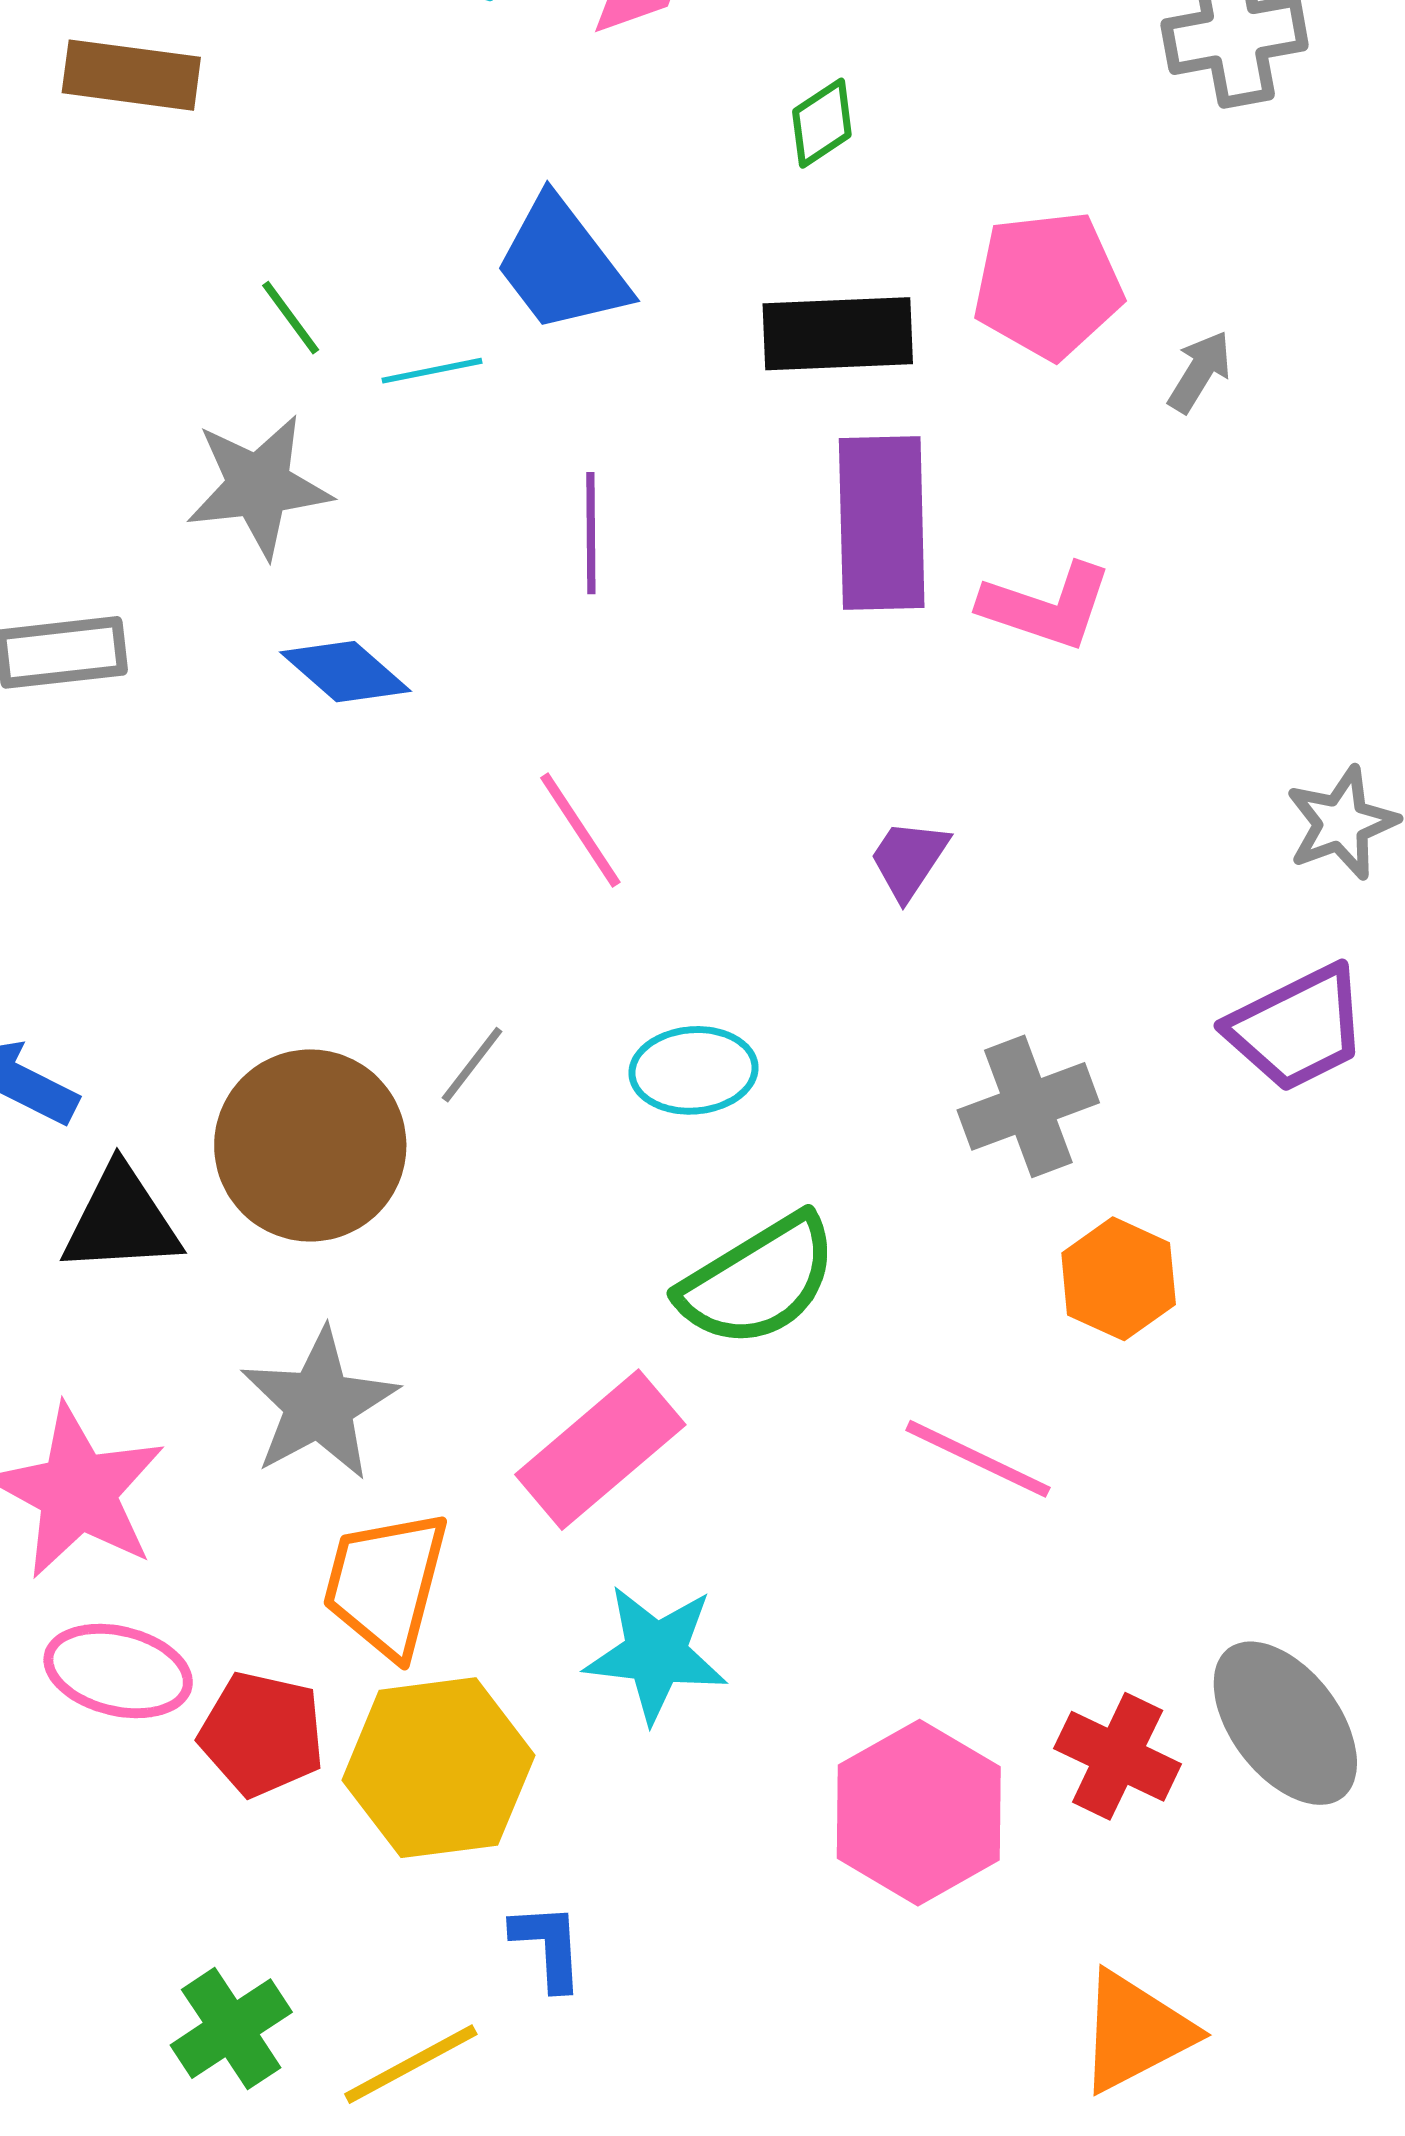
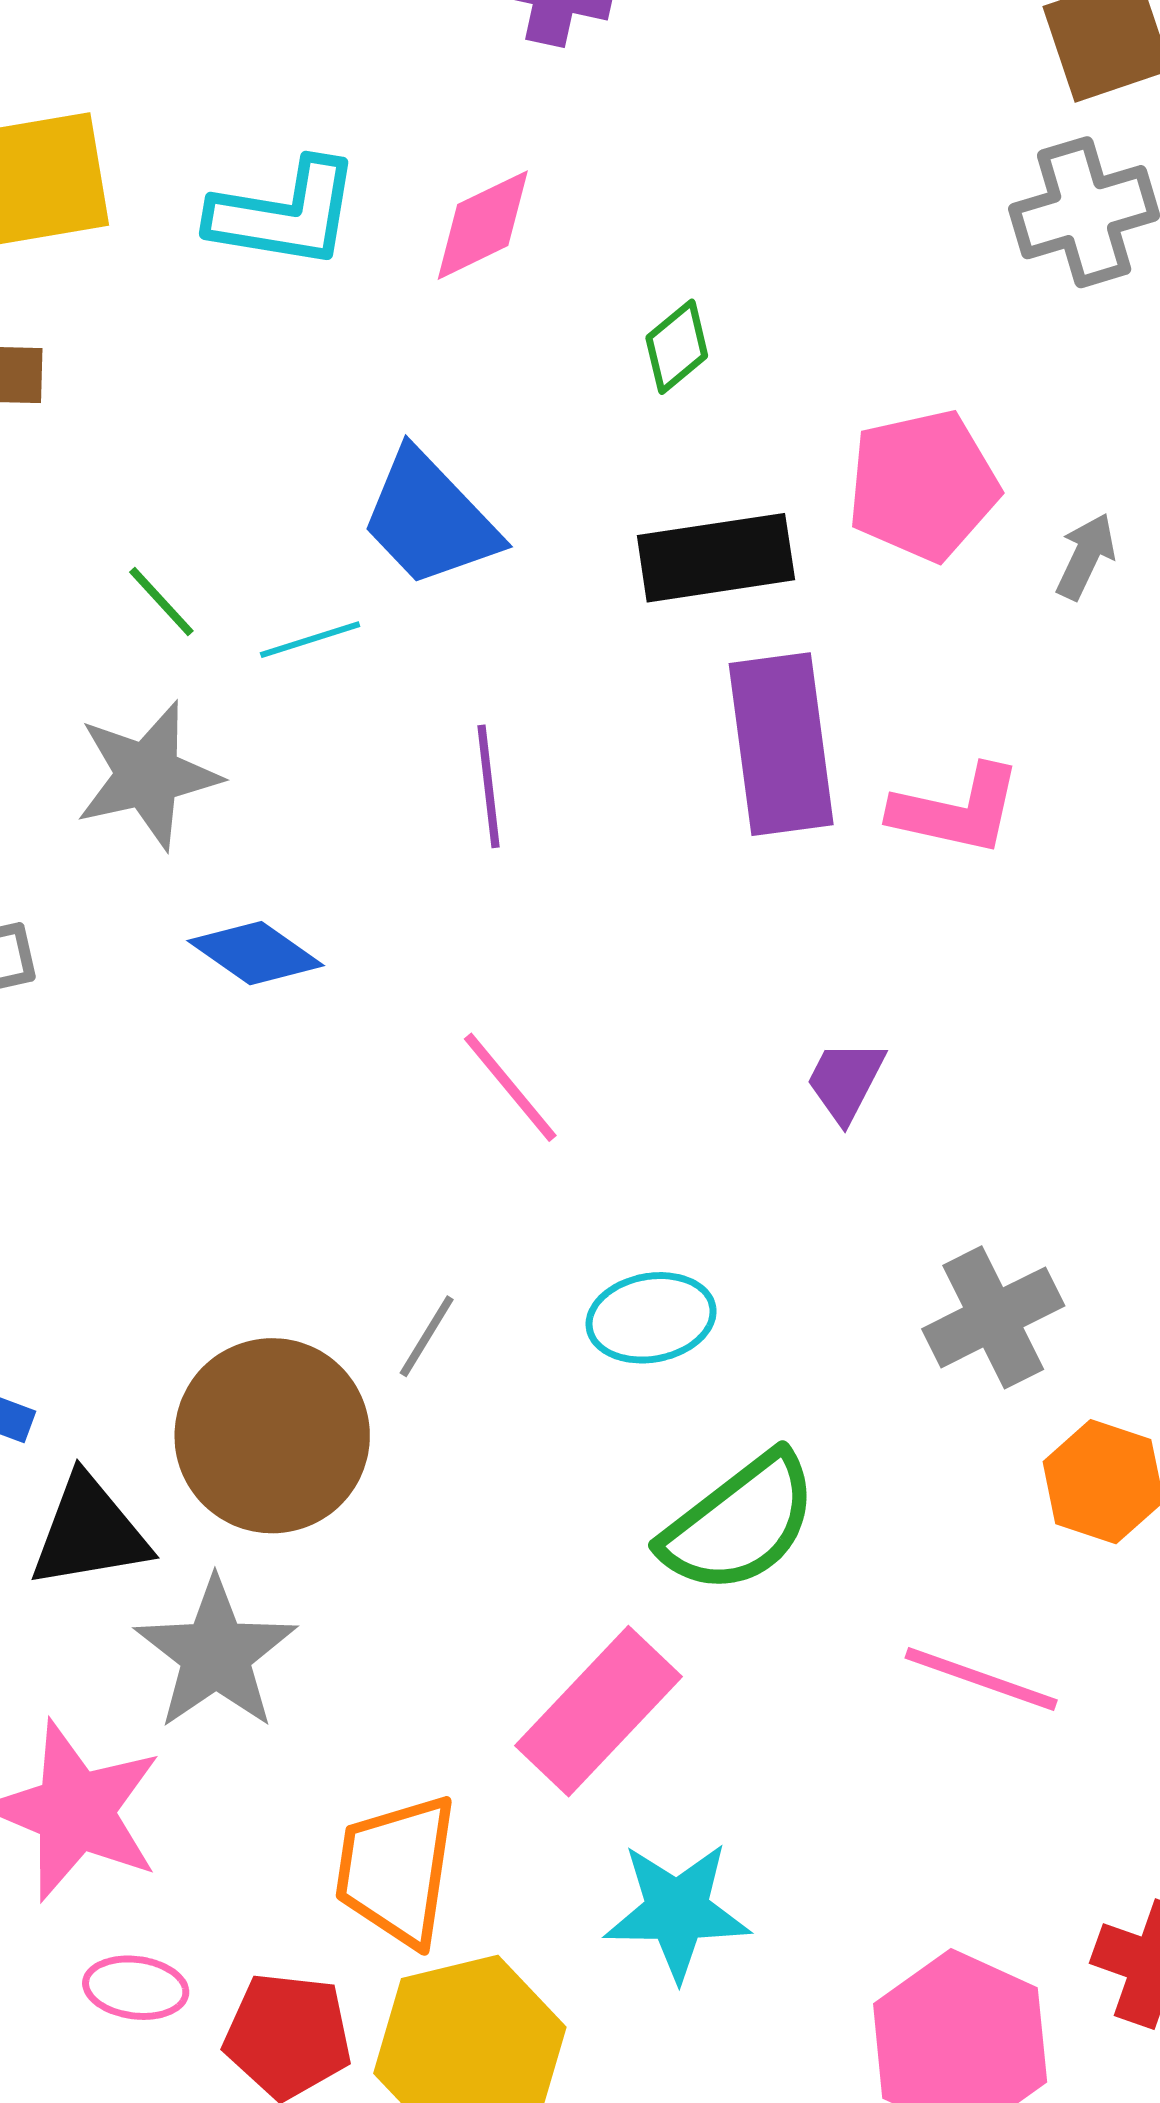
gray star: (319, 1404) -> (216, 1654), moved
pink ellipse: (118, 1671) -> (136, 1988), size x0.7

